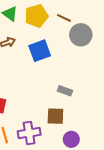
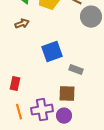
blue square: (40, 51) -> (52, 52), moved
purple circle: (71, 139) -> (64, 116), moved

